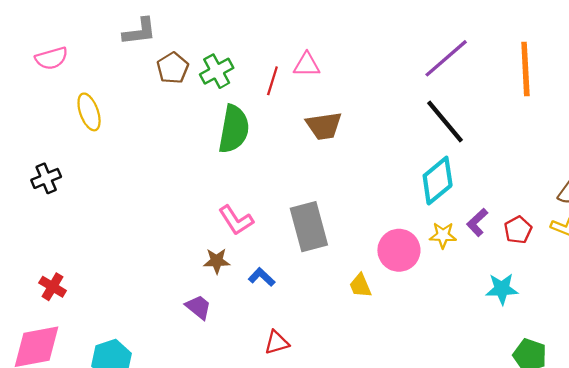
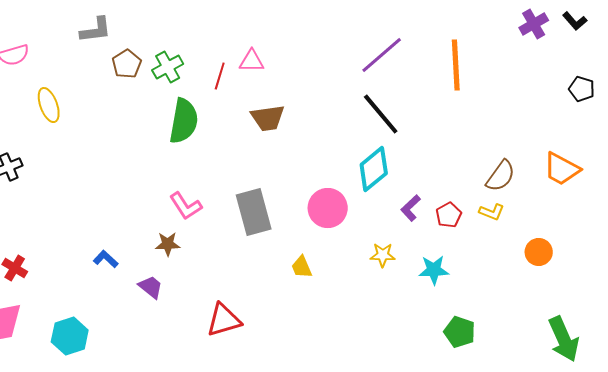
yellow star: (443, 235) -> (383, 255), moved
pink circle: (399, 250) -> (328, 208), moved
blue L-shape: (262, 277) -> (106, 259), moved
red triangle: (277, 342) -> (224, 320), size x1.5

